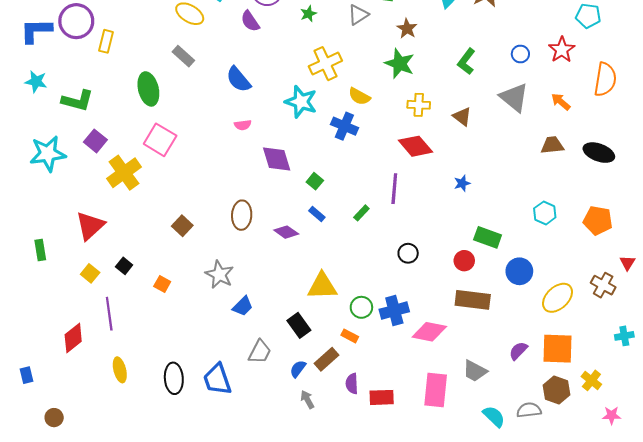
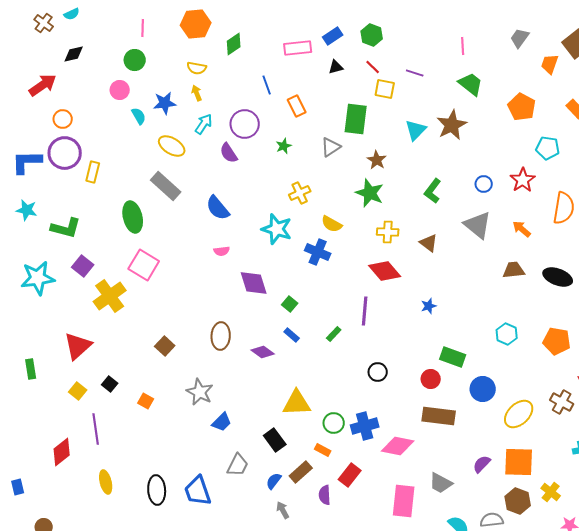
gray rectangle: (183, 56) -> (166, 186), size x1.4
yellow cross: (325, 64) -> (300, 193), size x0.7
red rectangle: (382, 397) -> (350, 475), moved, turned -50

